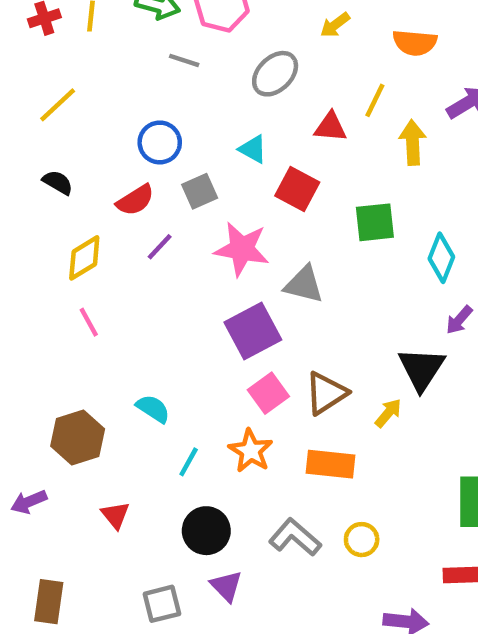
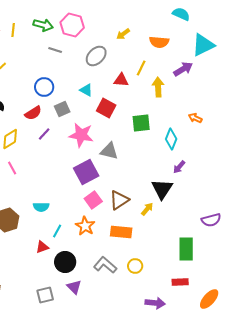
cyan semicircle: (153, 409) -> (41, 207), turned 147
red triangle: (115, 515) -> (42, 247), moved, turned 48

